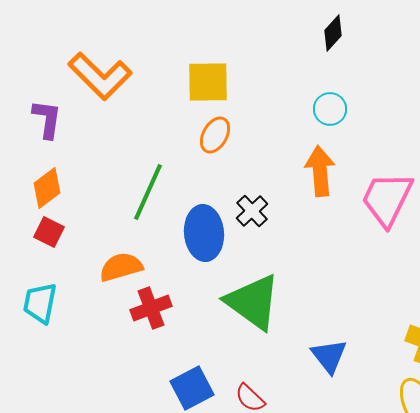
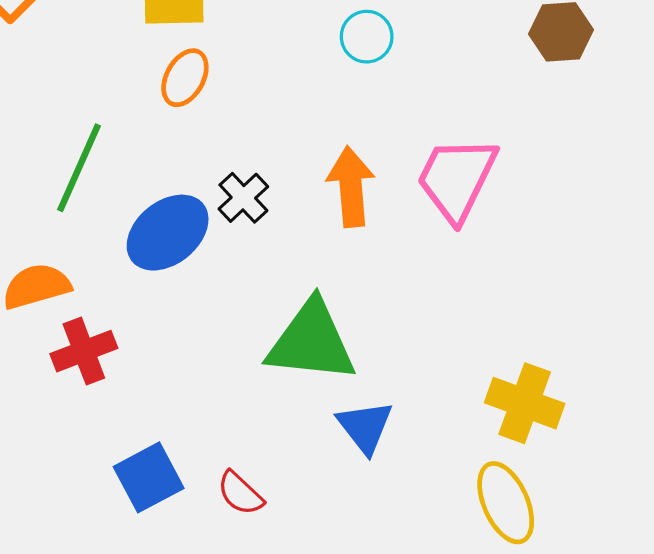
orange arrow: (320, 171) -> (351, 187), moved
blue ellipse: (204, 233) -> (168, 233), turned 56
green triangle: (253, 302) -> (311, 342), moved, turned -30

